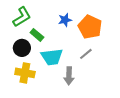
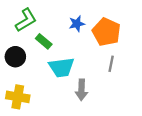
black circle: (22, 48) -> (15, 57), moved
gray line: (86, 54) -> (111, 64), moved, turned -40
yellow cross: (25, 73) -> (18, 97), moved

